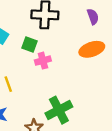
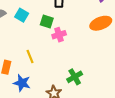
green cross: (59, 110) -> (75, 77), size x0.7

